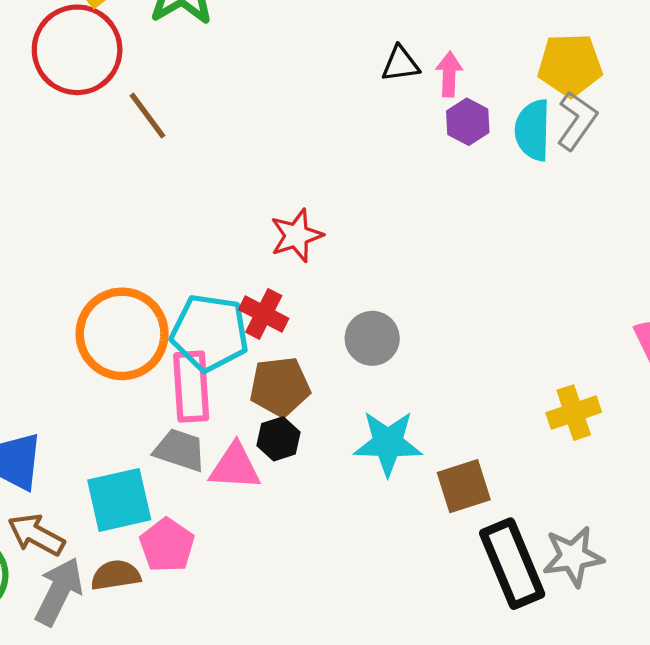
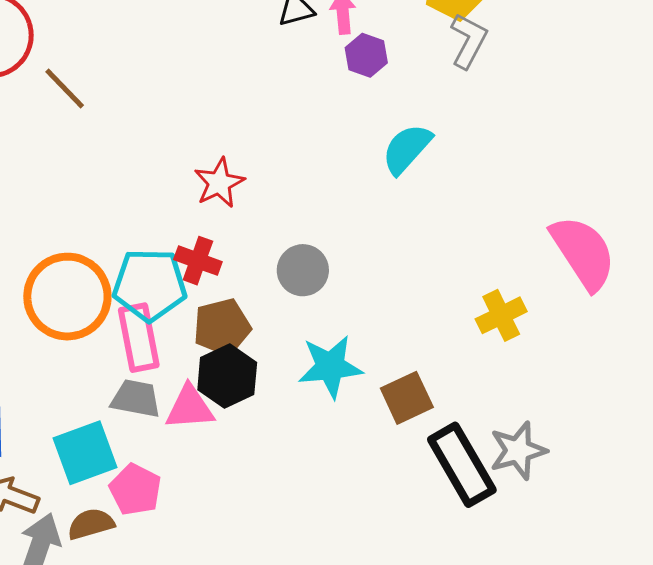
cyan semicircle: (533, 130) -> (407, 149), moved, turned 48
black hexagon: (279, 439) -> (227, 376), size x1.5

